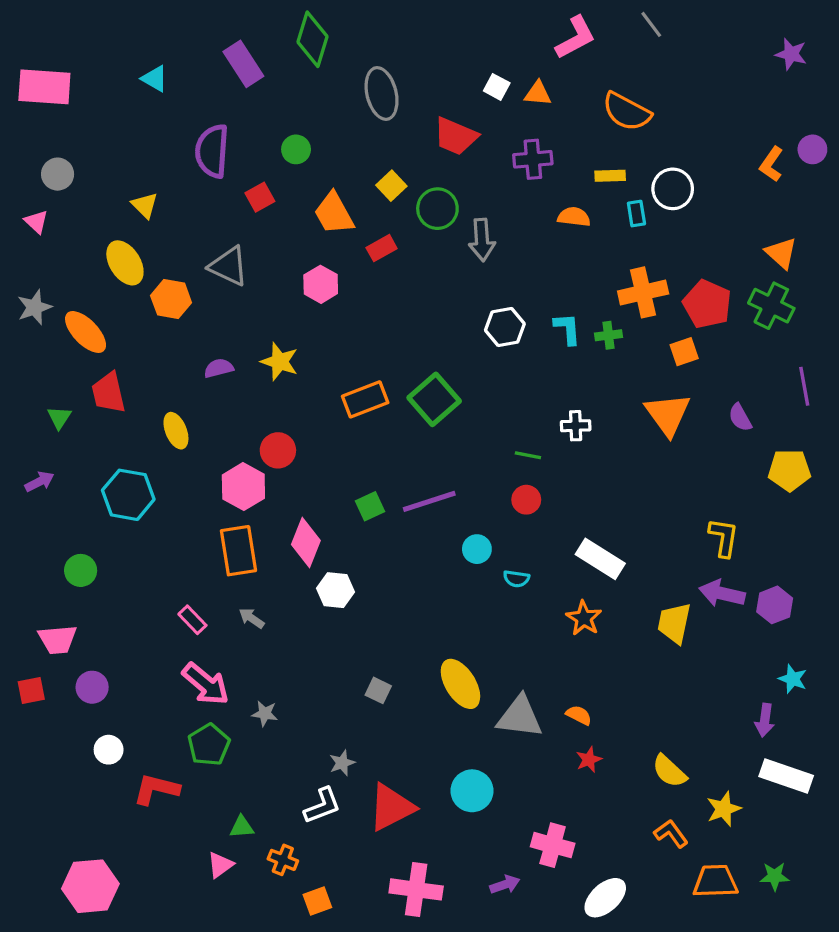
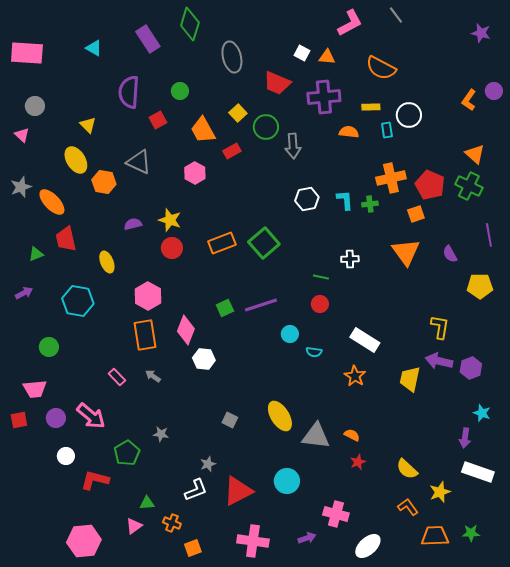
purple cross: (533, 159) -> (324, 97), size x1.4
green triangle: (59, 417) -> (36, 254), turned 35
red circle: (278, 450) -> (172, 248), moved
pink arrow: (206, 684) -> (91, 416), moved
pink hexagon: (90, 886) -> (84, 541), moved

